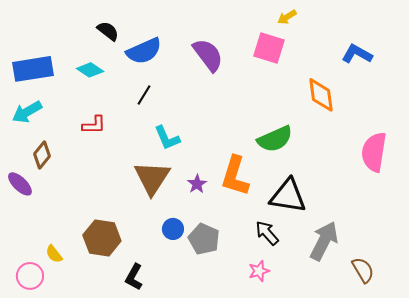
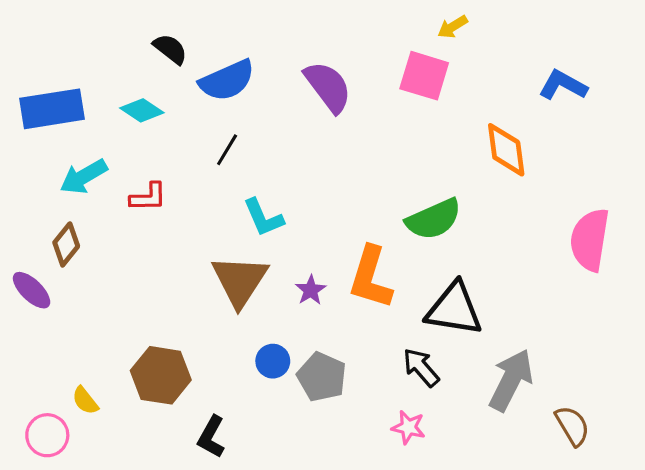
cyan arrow: (27, 112) -> (84, 177), moved
pink star: (259, 271) -> (408, 427), turned 30

